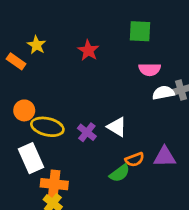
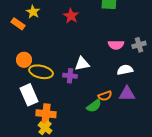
pink semicircle: (150, 70) -> (116, 45), moved
white semicircle: (163, 93) -> (125, 70), moved
white triangle: (117, 127) -> (82, 64), moved, turned -42
purple cross: (87, 132) -> (70, 76), turned -32

